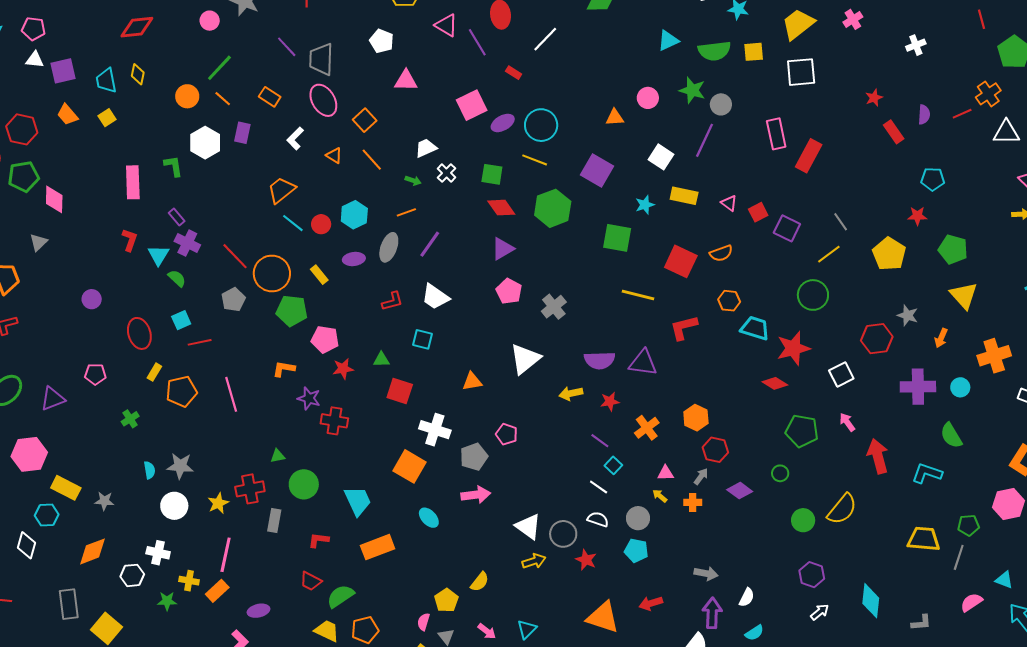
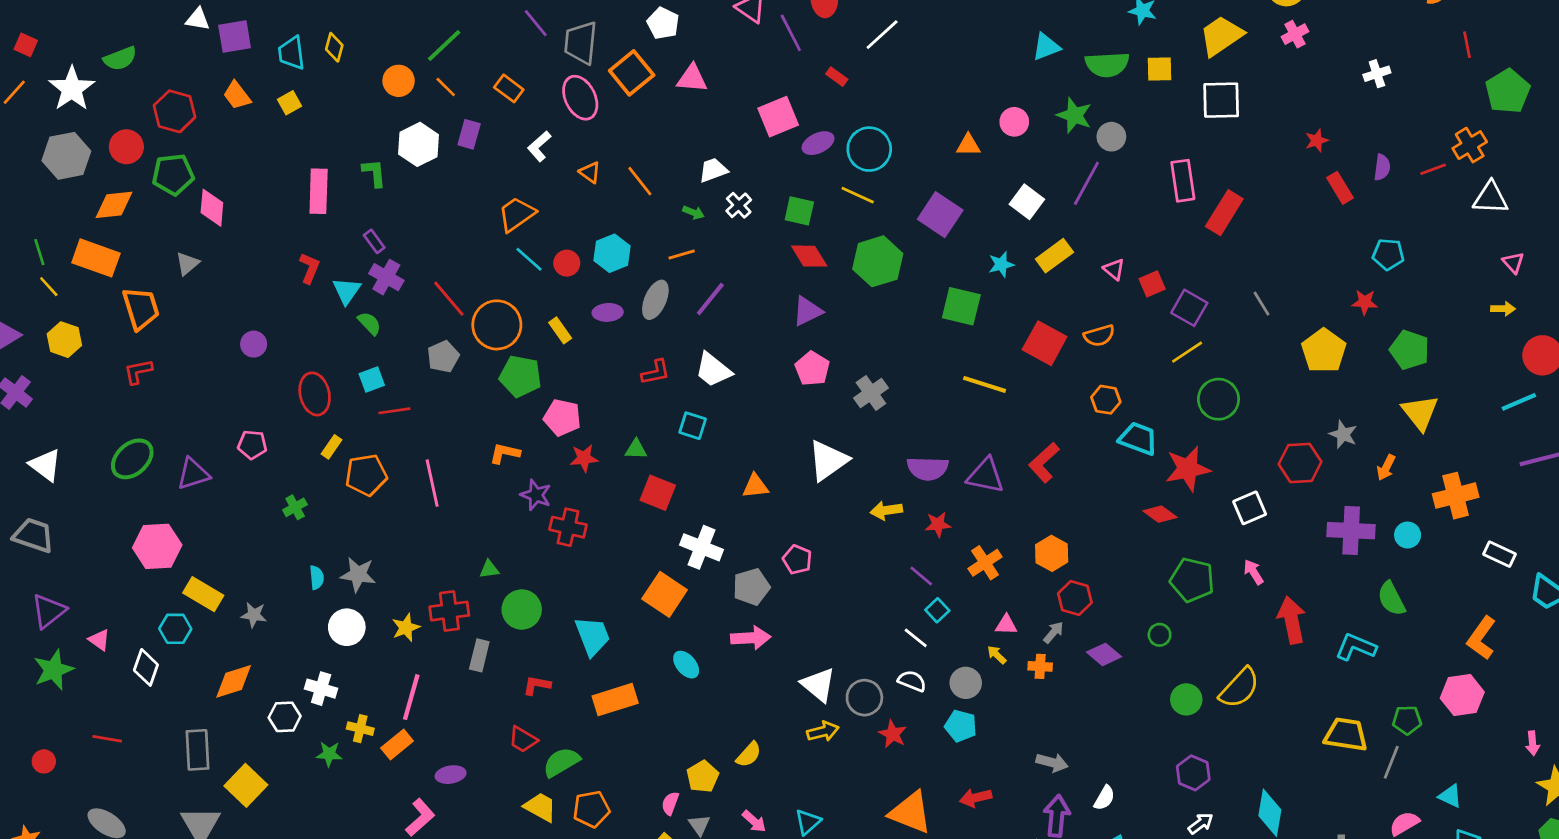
orange square: (365, 120) -> (632, 73), moved, size x1.4
yellow rectangle: (684, 196) -> (1054, 256), turned -52
yellow line: (829, 254) -> (1187, 352), moved
red L-shape: (684, 327) -> (1044, 462), moved, turned -32

